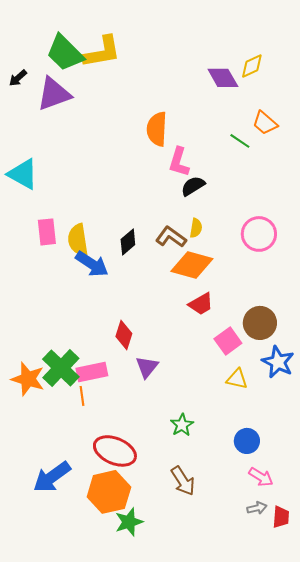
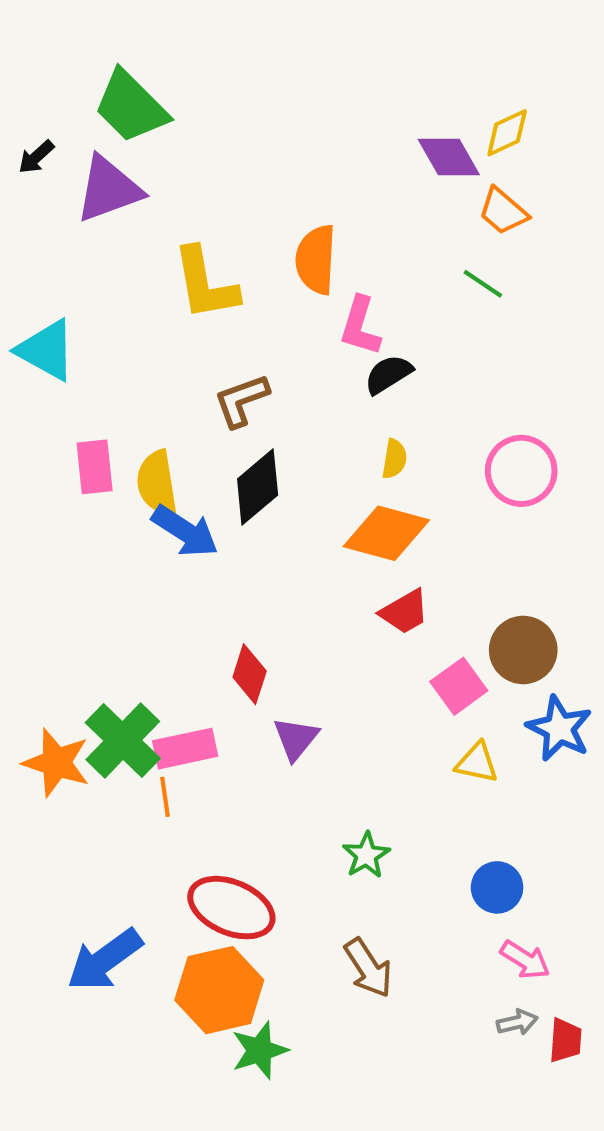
yellow L-shape: (102, 52) -> (205, 284), moved, turned 90
orange trapezoid: (265, 123) -> (503, 211), moved
brown L-shape: (171, 237) -> (241, 400), moved, turned -56
black diamond: (128, 242) -> (258, 487), size x1.4

